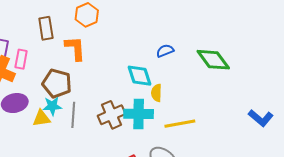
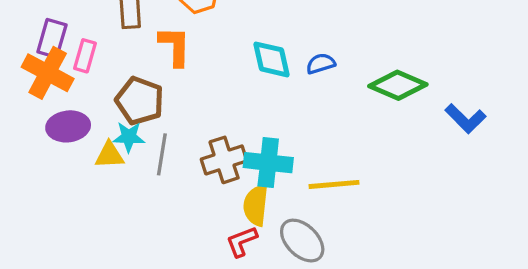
green diamond: (213, 60) -> (398, 85), turned -36
cyan diamond: (140, 76) -> (272, 59), moved
yellow semicircle: (156, 93) -> (256, 205), moved, size x1.4
blue L-shape: (261, 118) -> (465, 119), moved

